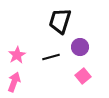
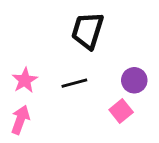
purple circle: (80, 47) -> (134, 80), moved

